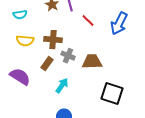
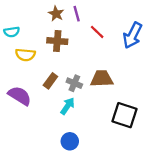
cyan semicircle: (20, 15) -> (12, 32), moved
brown cross: (53, 40) -> (57, 41), moved
gray cross: (68, 56) -> (74, 83), moved

